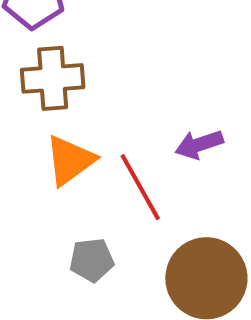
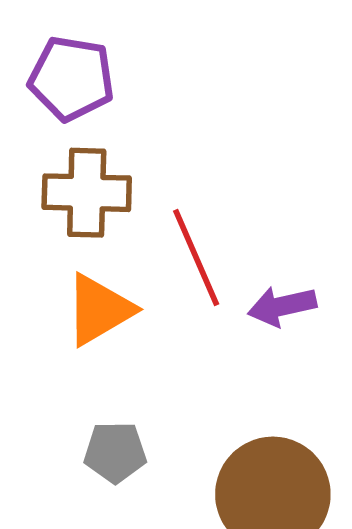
red line: (140, 187) -> (196, 257), moved

